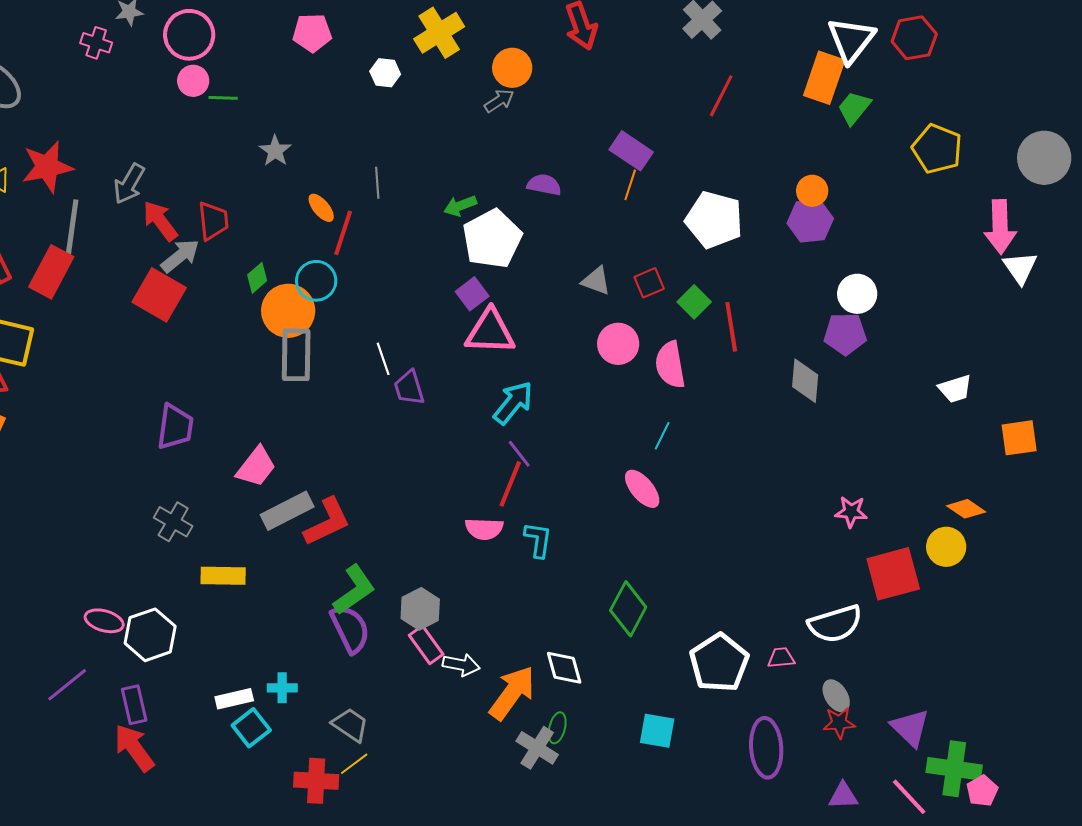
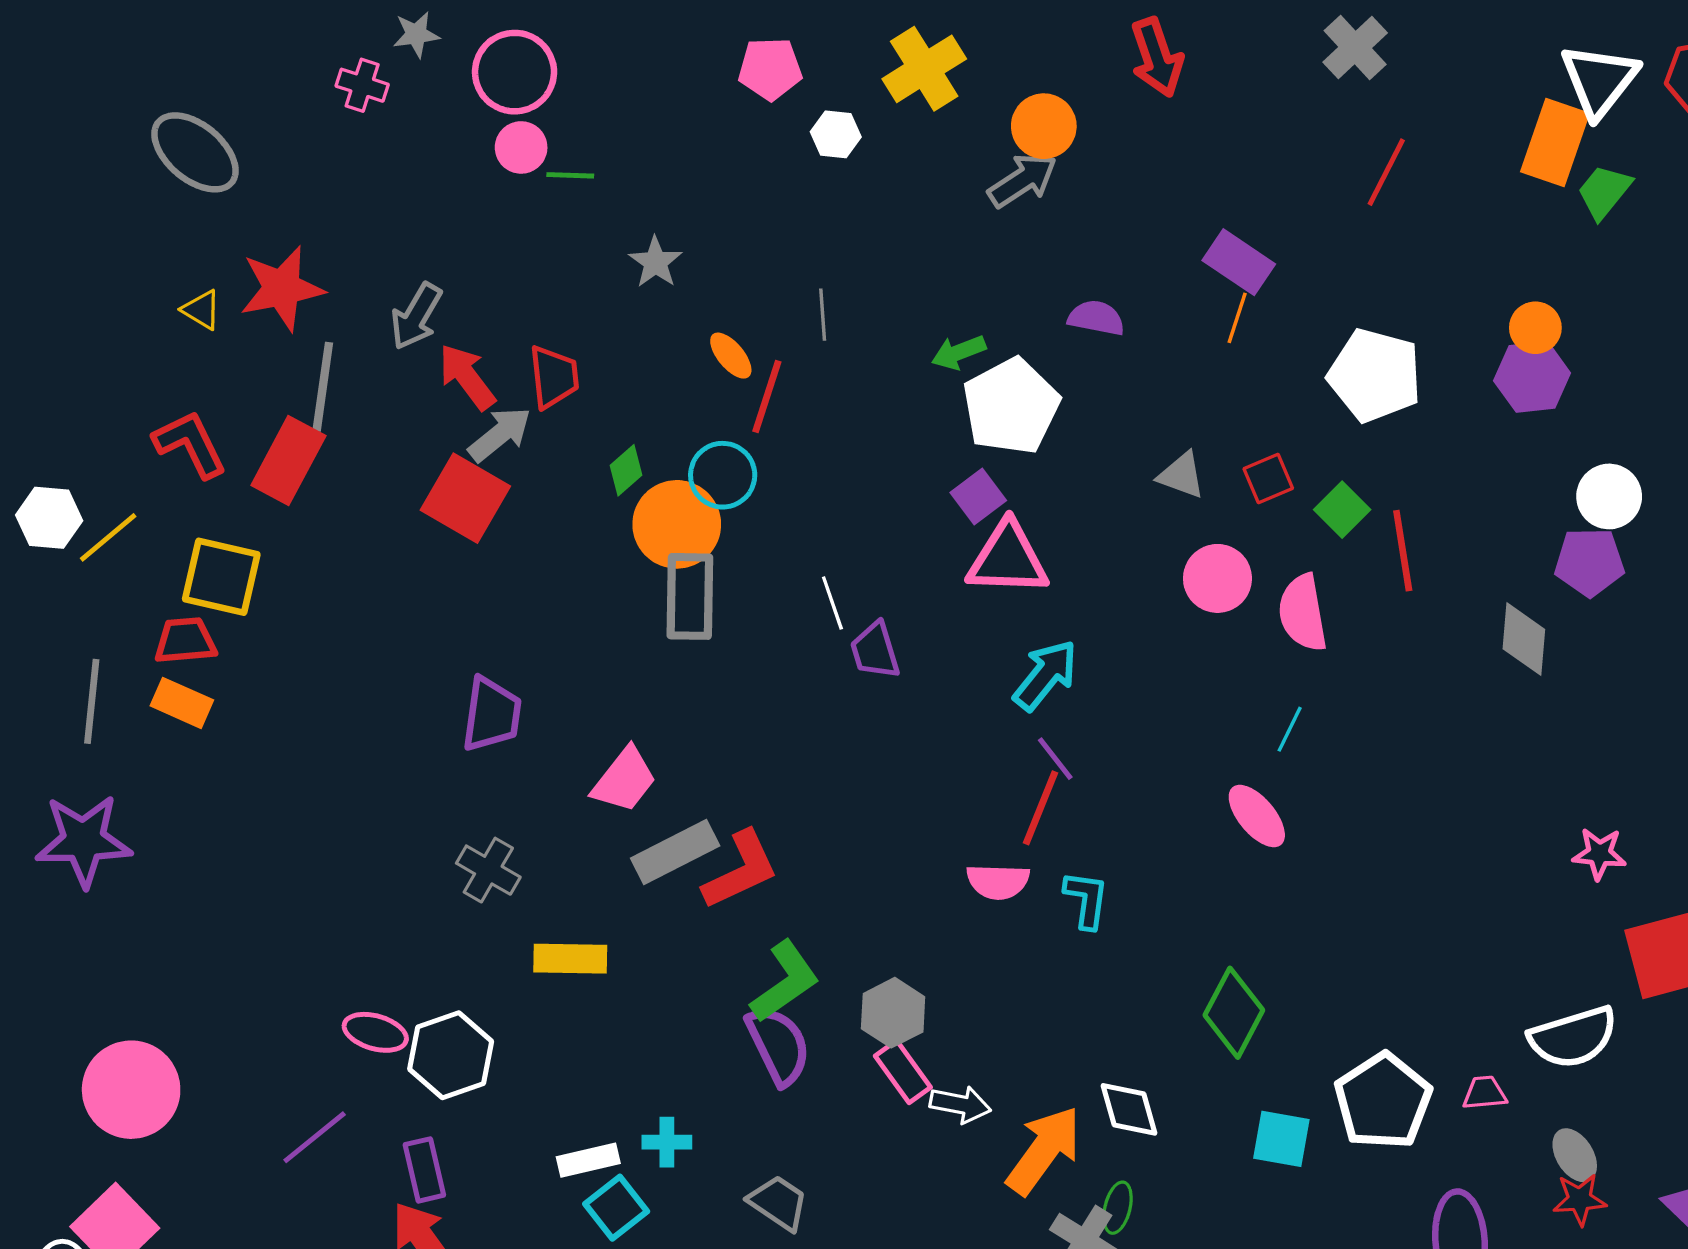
pink pentagon: (312, 33) -> (770, 69), moved
gray arrow: (499, 101) -> (1022, 180), size x1.4
cyan square: (657, 731) -> (1281, 1139), moved

